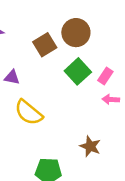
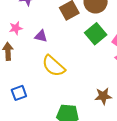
brown star: (90, 146) -> (103, 96), turned -30

